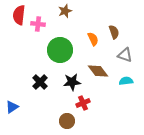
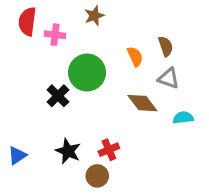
gray triangle: (125, 55) -> (169, 78), moved
black cross: (40, 82) -> (58, 96), moved
black star: (72, 82) -> (68, 151), moved, turned 30
red cross: (83, 103) -> (109, 150), moved

